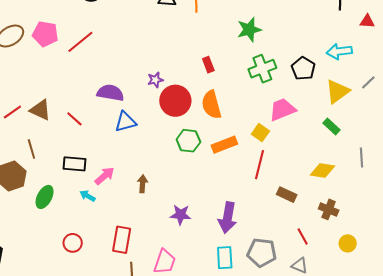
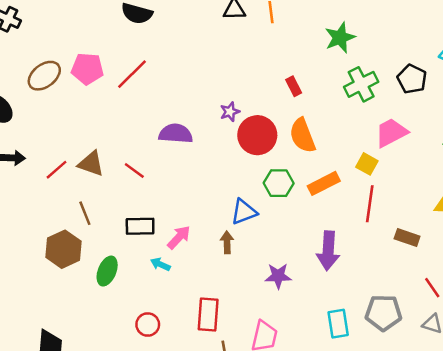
blue triangle: (125, 122) -> (244, 212), moved
purple arrow: (228, 218) -> (328, 251), moved

